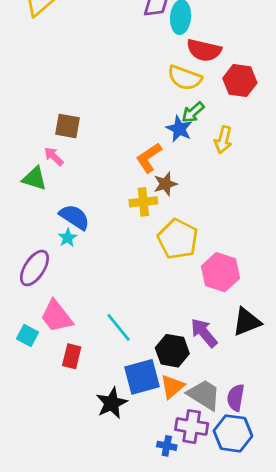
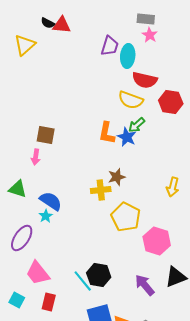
yellow arrow: (223, 140) -> (173, 187), moved
pink arrow: (54, 156) -> (36, 157), turned -126
orange L-shape: (149, 158) -> (107, 133), moved, turned -45
green triangle: (34, 178) -> (18, 189), moved
cyan square: (28, 336) -> (17, 300), moved
black hexagon: (172, 351) -> (99, 275), moved

